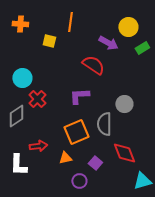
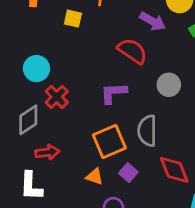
gray circle: (124, 104) -> (169, 85), moved
red arrow: (38, 146) -> (47, 152), moved
orange triangle: (65, 158) -> (95, 177), turned 32
purple square: (95, 163) -> (128, 173), moved

